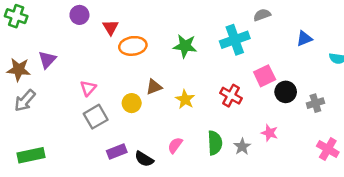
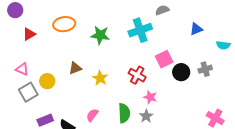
red triangle: (111, 27) -> (29, 34), moved, turned 32
orange ellipse: (133, 46) -> (64, 24), moved
pink triangle: (88, 88) -> (22, 69), turned -48
yellow circle: (132, 103) -> (47, 81), moved
gray cross: (315, 103) -> (205, 69), moved
pink star: (269, 133) -> (150, 97), moved

